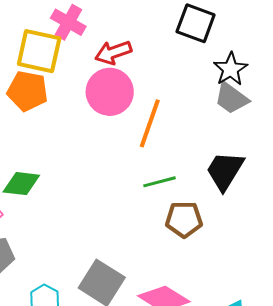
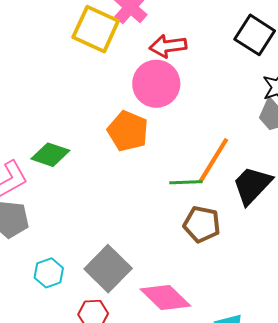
orange pentagon: (28, 91) -> (128, 131), moved
orange line: (150, 123) -> (213, 160), moved

